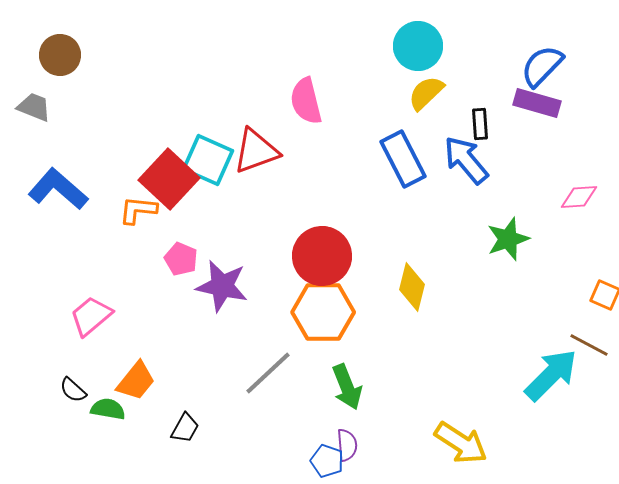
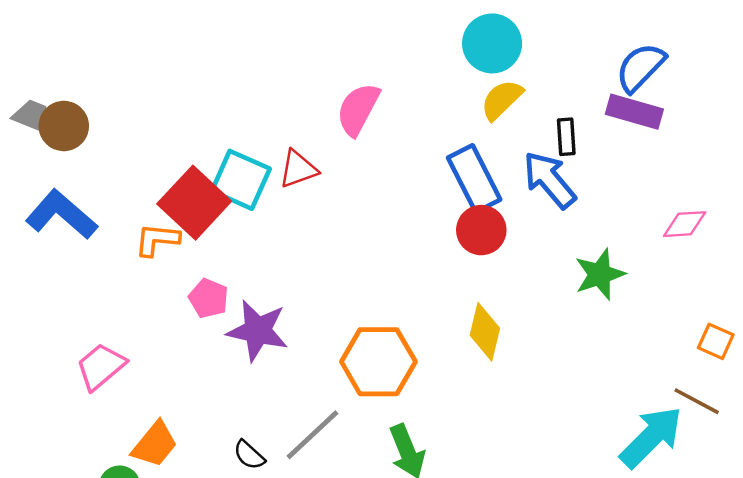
brown circle: (60, 55) -> (64, 126), moved
pink semicircle: (306, 101) -> (358, 109), turned 42
red triangle: (256, 151) -> (298, 169), size x0.7
red circle: (322, 256) -> (481, 230), moved, size x0.7
black semicircle: (73, 390) -> (249, 455), moved

